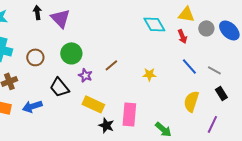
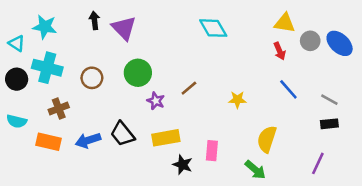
cyan diamond: (154, 24) -> (213, 28), moved
gray line: (214, 70) -> (329, 100), moved
black trapezoid: (59, 87) -> (123, 134), moved
black rectangle: (221, 93) -> (329, 124), turned -64
yellow semicircle: (191, 101) -> (267, 139), moved
yellow rectangle: (93, 104) -> (166, 138), turned -35
pink rectangle: (129, 114) -> (212, 151), size x0.7

